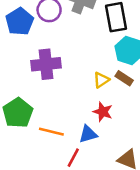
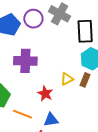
brown rectangle: (124, 78) -> (85, 80), turned 72
red star: (103, 112) -> (45, 94), moved

